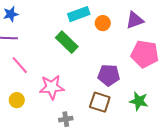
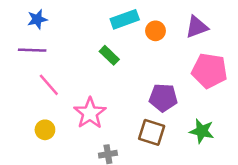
green rectangle: (67, 42) -> (109, 55), size x0.7
pink star: (52, 87) -> (90, 113), turned -30

